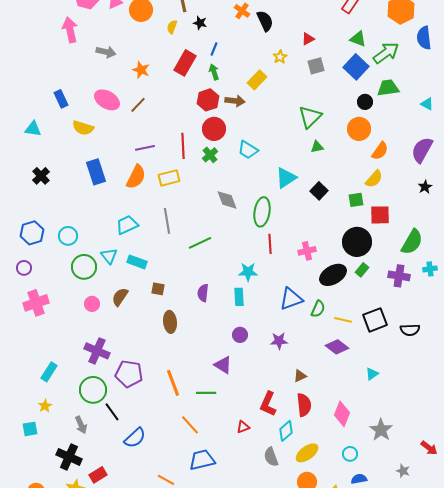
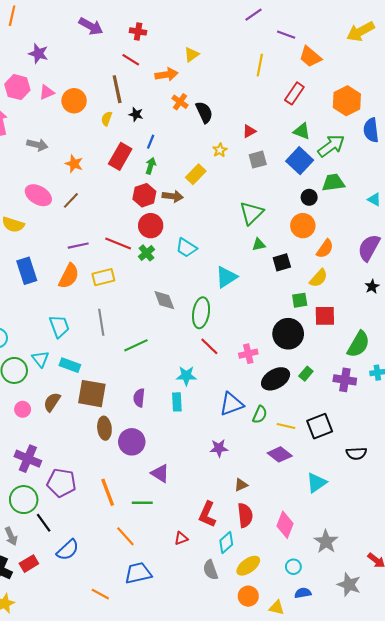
green arrow: (214, 72) -> (151, 166), turned 35
red line: (183, 146) -> (118, 243), turned -65
black square: (319, 191) -> (282, 262), moved, turned 30
cyan trapezoid: (127, 225) -> (59, 326), turned 95
black circle: (357, 242) -> (288, 334), moved
red line: (270, 244) -> (209, 346), turned -42
brown square: (158, 289) -> (92, 394), size x2.0
black semicircle: (410, 330) -> (356, 453), moved
purple circle: (240, 335) -> (132, 442), moved, size x1.6
cyan triangle: (372, 374) -> (316, 483), size x1.5
gray star: (403, 471) -> (349, 585), size x1.6
red rectangle: (98, 475) -> (29, 564), moved

